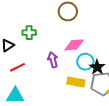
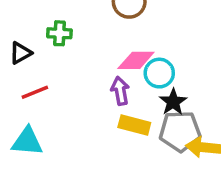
purple arrow: (53, 60) -> (120, 91), moved
cyan circle: (85, 62) -> (159, 73), moved

